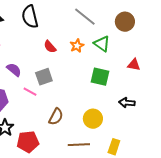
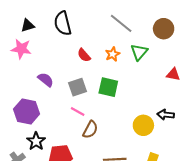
green triangle: (102, 44) -> (139, 52), turned 36
green square: (100, 77) -> (108, 87), moved
pink line: (30, 92) -> (78, 112), moved
yellow circle: (93, 119) -> (143, 125), moved

